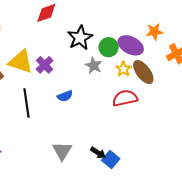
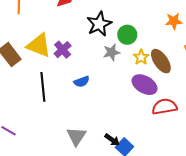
purple ellipse: (131, 45) -> (145, 85), moved
gray star: (94, 65) -> (111, 52), turned 30
red semicircle: (125, 98) -> (165, 107), moved

